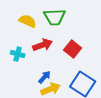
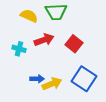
blue arrow: (45, 77) -> (37, 79), moved, turned 48

